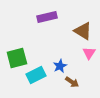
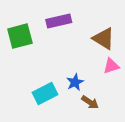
pink triangle: (89, 53) -> (111, 66), turned 40
green square: (17, 58) -> (20, 36), moved

